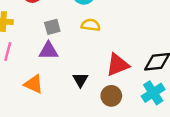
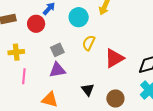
yellow semicircle: (91, 25) -> (89, 43), turned -63
red triangle: (118, 65) -> (114, 58), moved

